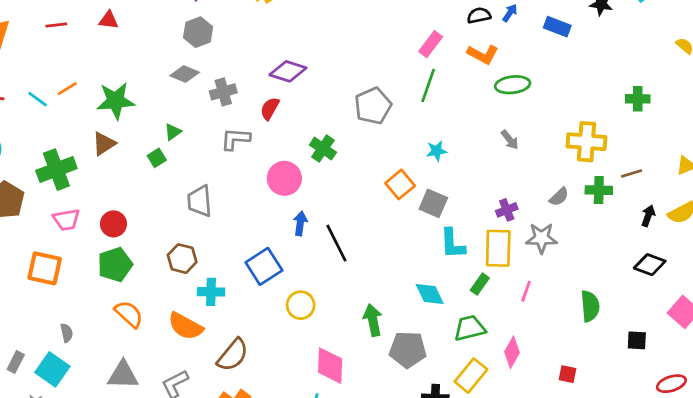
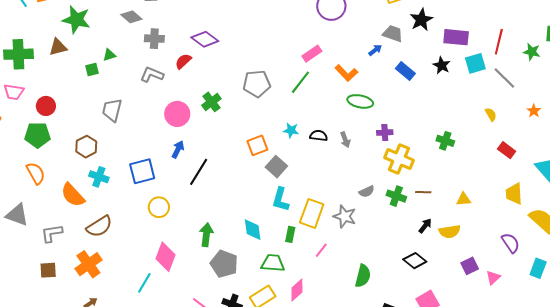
black semicircle: (479, 15) -> (319, 136), moved
purple cross: (507, 210) -> (385, 133), moved
black line: (336, 243) -> (199, 172), turned 40
green rectangle: (480, 284) -> (290, 234), turned -42

